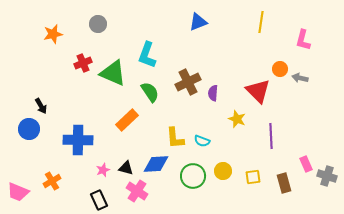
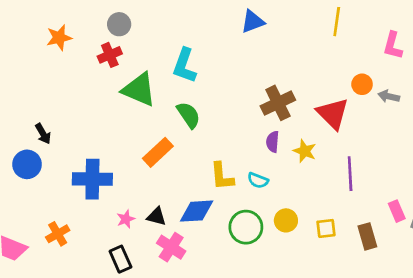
red cross: (83, 63) -> (110, 55), moved
brown cross: (188, 82) -> (278, 103), moved
purple semicircle: (213, 93) -> (273, 142), moved

